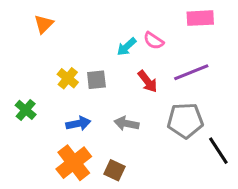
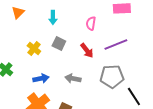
pink semicircle: (154, 41) -> (91, 23), turned 64
cyan arrow: (127, 47) -> (53, 17), moved, turned -48
gray square: (96, 80) -> (59, 43), moved, turned 32

